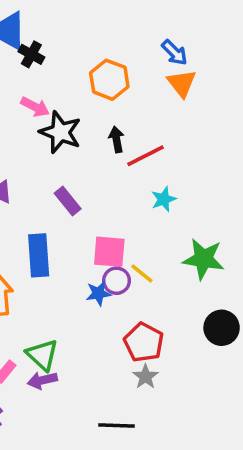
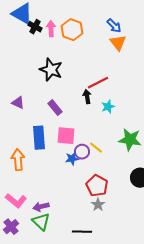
orange hexagon: (109, 80) -> (72, 30), moved
pink arrow: (35, 107) -> (51, 29), moved, turned -119
black arrow: (117, 139) -> (87, 97), moved
pink square: (109, 252) -> (66, 136), moved
green triangle: (42, 355) -> (41, 222), moved

